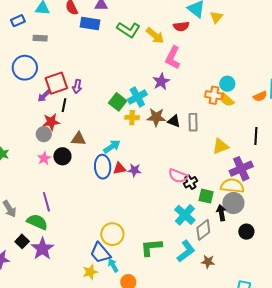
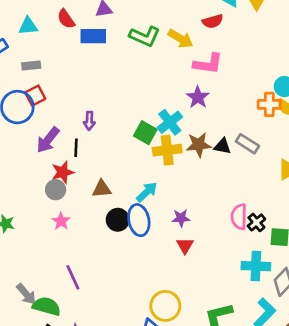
pink L-shape: (173, 58) -> (208, 64), turned -100
red square: (56, 83) -> (35, 96), moved, size x0.7
purple arrow: (44, 96) -> (48, 140), size x1.5
yellow cross: (132, 118) -> (167, 150), size x1.5
gray rectangle: (193, 122) -> (247, 144), turned -48
black circle: (62, 156) -> (118, 220), moved
red triangle: (119, 169) -> (185, 246), moved, turned -40
pink semicircle: (178, 176) -> (239, 217), turned 78
cyan cross: (185, 215) -> (256, 266), turned -30
green semicircle: (37, 222) -> (47, 306), moved

